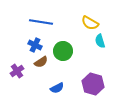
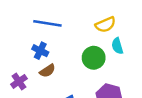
yellow semicircle: (90, 23) -> (105, 25), turned -54
green circle: (63, 51) -> (94, 58), moved

